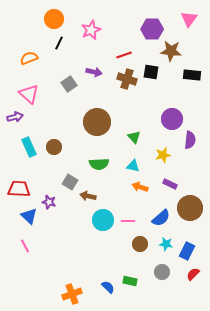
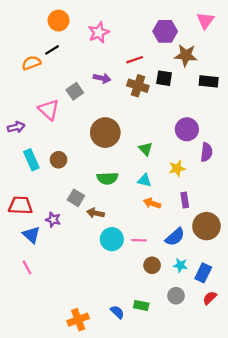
black line: (59, 43) -> (52, 50), moved, turned 32
pink triangle: (29, 94) -> (49, 110), moved
purple rectangle: (170, 184) -> (185, 200), turned 56

